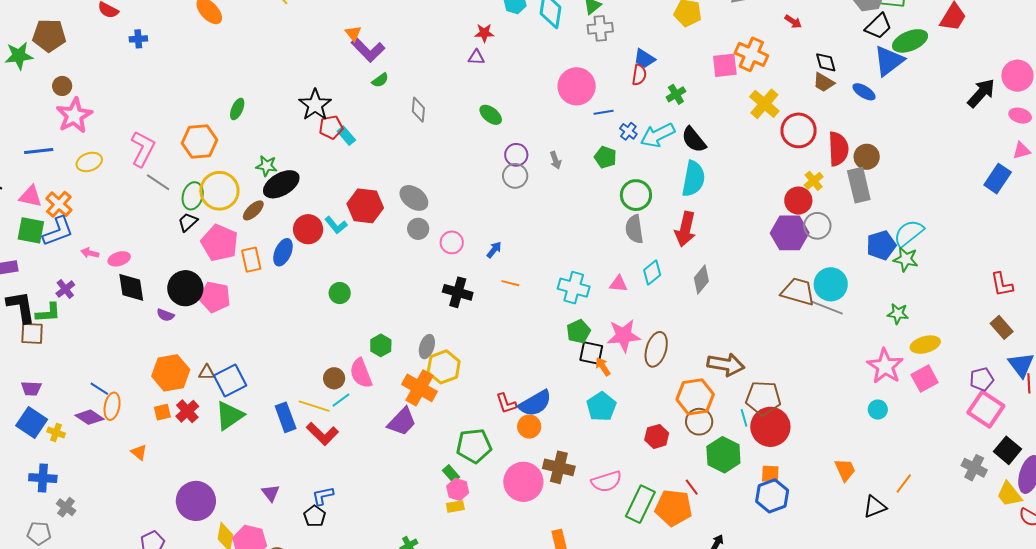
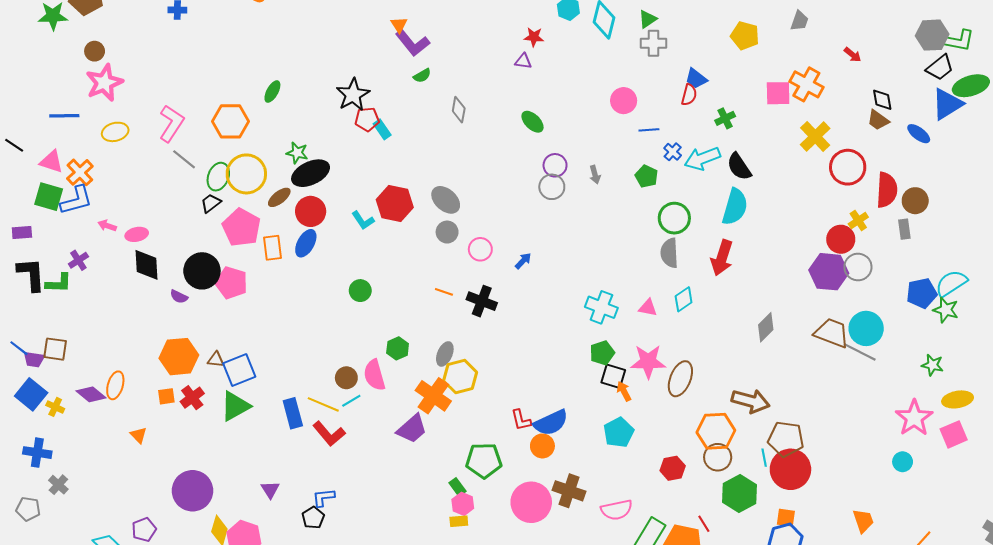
pink circle: (577, 86) -> (624, 101), size x0.7
gray rectangle: (859, 185) -> (904, 229), size x0.6
red circle: (308, 229) -> (311, 211), moved
gray diamond: (701, 279) -> (766, 327), moved
orange line: (510, 283) -> (444, 292), moved
brown square: (32, 333) -> (55, 349), moved
blue line: (99, 389) -> (19, 348), moved

